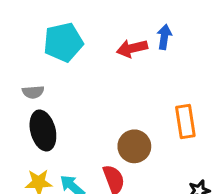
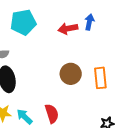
brown circle: (134, 146) -> (71, 74), moved

